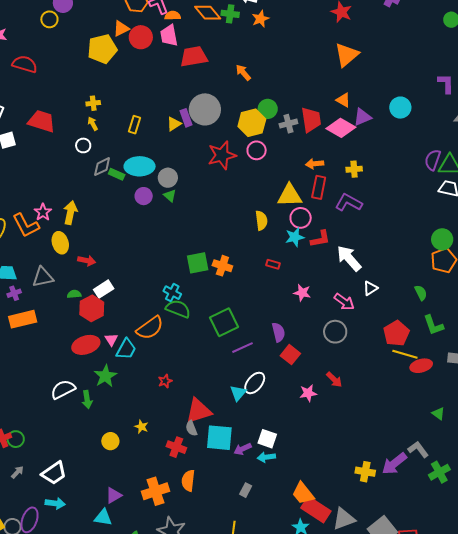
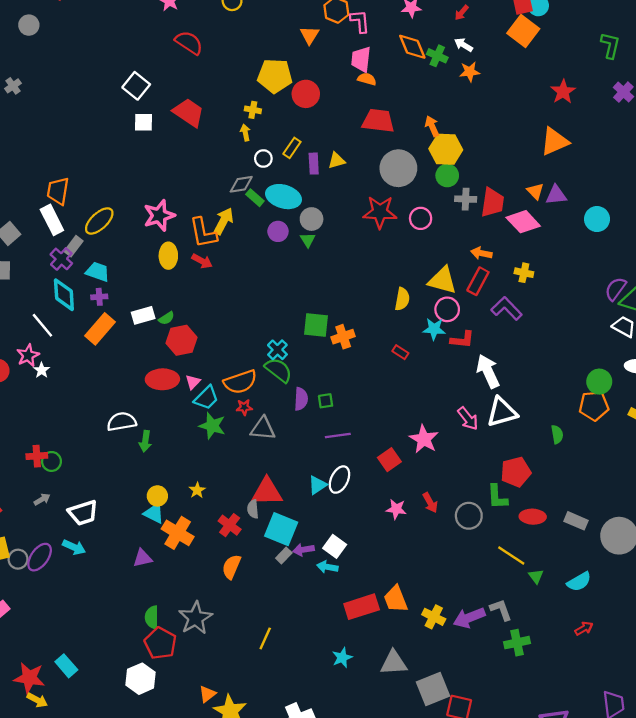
orange semicircle: (173, 16) -> (367, 79), moved
orange triangle: (121, 28) -> (310, 35), turned -48
red circle: (141, 37) -> (306, 94), moved
yellow pentagon: (102, 49) -> (275, 76), moved
red trapezoid: (194, 57) -> (378, 121), moved
gray circle: (205, 109) -> (398, 168), moved
purple triangle: (362, 117) -> (556, 195), moved
purple rectangle: (186, 118) -> (314, 164), moved
yellow hexagon: (252, 123) -> (446, 149), moved
white circle: (83, 145) -> (263, 159), moved
pink star: (43, 212) -> (159, 215), size x1.5
yellow arrow: (70, 213) -> (224, 221), moved
orange L-shape: (26, 225) -> (203, 233), moved
red arrow: (87, 261) -> (202, 261), moved
orange cross: (222, 266) -> (343, 337), turned 36
gray triangle: (43, 277) -> (263, 429), moved
white triangle: (370, 288) -> (502, 412), size x1.8
white rectangle: (104, 289) -> (143, 315), moved
pink star: (302, 293) -> (424, 439), moved, size x1.4
green semicircle: (74, 294) -> (166, 318), turned 136
orange rectangle: (23, 319) -> (100, 329), turned -52
green square: (224, 322) -> (326, 401), size x0.5
green L-shape: (433, 325) -> (497, 497), moved
purple semicircle: (278, 332) -> (301, 399), moved
gray circle: (335, 332) -> (469, 516), moved
yellow line: (405, 354) -> (511, 555), moved
green star: (105, 376) -> (212, 426), moved, turned 30
red star: (165, 381) -> (244, 407), moved
white ellipse: (255, 383) -> (339, 480), turned -30
gray rectangle: (246, 490) -> (284, 556), moved
orange cross: (156, 491) -> (178, 533), moved, turned 32
orange trapezoid: (303, 493) -> (396, 599), moved
red rectangle: (316, 509) -> (362, 607), moved, turned -68
cyan triangle: (103, 517) -> (154, 513), moved

